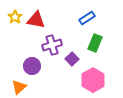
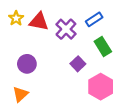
green rectangle: (95, 43) -> (103, 46), turned -54
purple cross: (52, 45) -> (66, 29), moved, turned -30
purple circle: (32, 66) -> (27, 64), moved

